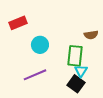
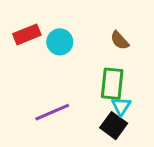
brown semicircle: (91, 35) -> (120, 40), moved, turned 56
cyan circle: (40, 45) -> (60, 42), moved

